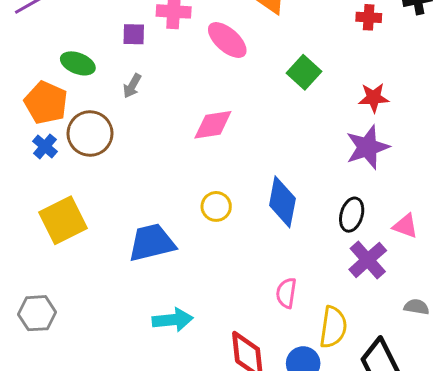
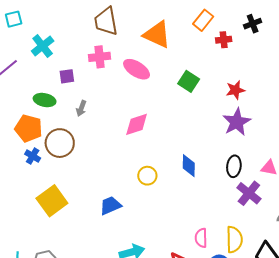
purple square: (134, 34) -> (67, 76), moved
blue diamond: (282, 202) -> (189, 166), size x0.7
blue trapezoid: (152, 243) -> (110, 205), size x0.7
pink semicircle: (286, 293) -> (201, 238), moved

